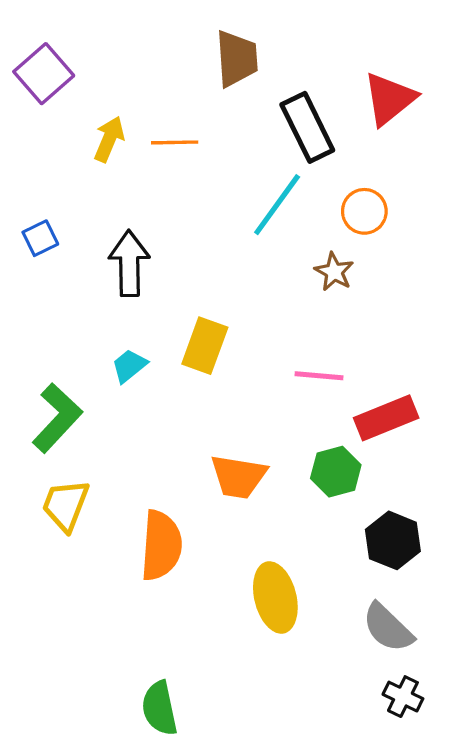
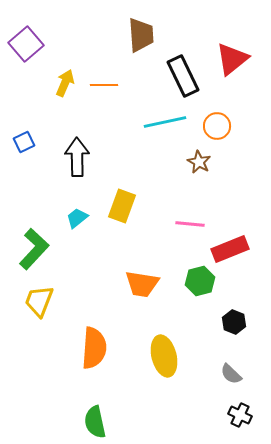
cyan line: (277, 205) -> (165, 122), turned 42
black hexagon: (393, 540) -> (234, 322), size x0.7
orange semicircle: (161, 545) -> (94, 348), moved
gray semicircle: (388, 628) -> (231, 374), size x0.7

